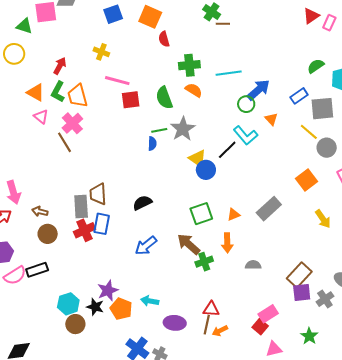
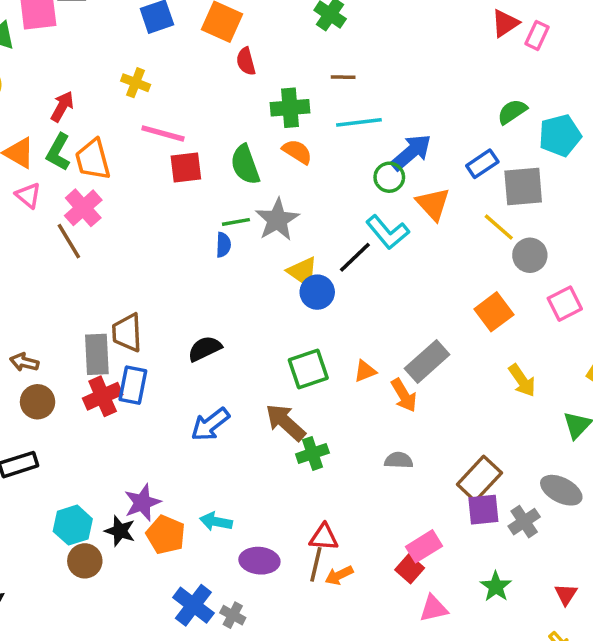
brown line: (223, 24) -> (343, 77), moved
orange triangle: (271, 119) -> (433, 204), size x1.5
orange arrow: (227, 243) -> (404, 395), moved, turned -30

